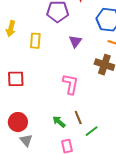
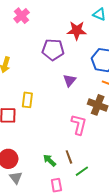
yellow rectangle: (35, 41) -> (27, 100), moved
pink L-shape: (71, 84) -> (79, 125), moved

